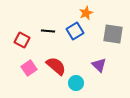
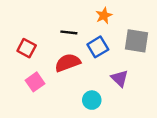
black line: (48, 31) -> (69, 32), moved
blue square: (75, 31) -> (98, 47), moved
red semicircle: (56, 66) -> (68, 63), moved, turned -60

